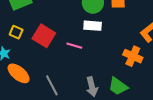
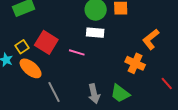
yellow square: (16, 32) -> (22, 47), moved, turned 32
orange ellipse: (19, 73) -> (31, 68), moved

